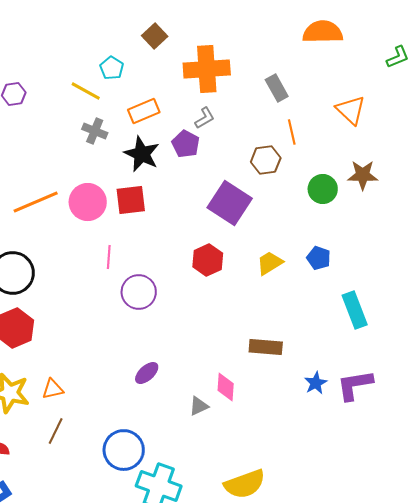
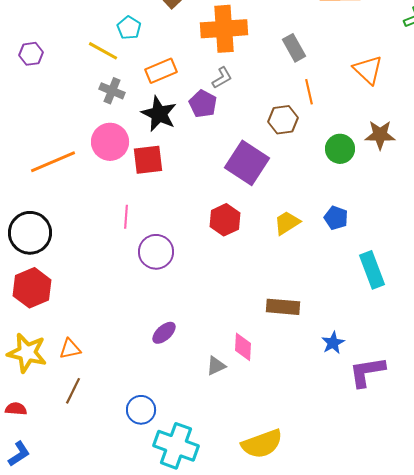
pink circle: (88, 202) -> (110, 142), moved
purple L-shape: (355, 385) -> (367, 372), moved
blue circle: (124, 450) -> (141, 410), size x0.7

